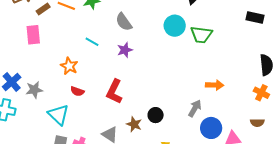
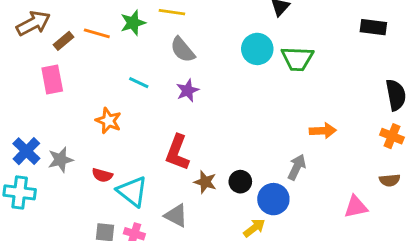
red semicircle: (77, 91) -> (102, 175), moved
cyan triangle: (58, 115) -> (132, 191), moved
brown star: (134, 124) -> (205, 182), moved
blue circle: (211, 128) -> (273, 199), moved

